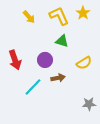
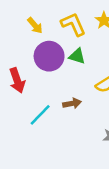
purple circle: (45, 60) -> (49, 56), moved, size x1.5

